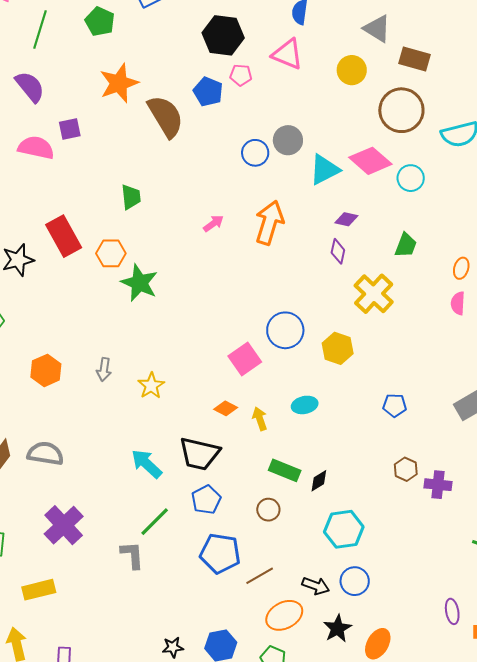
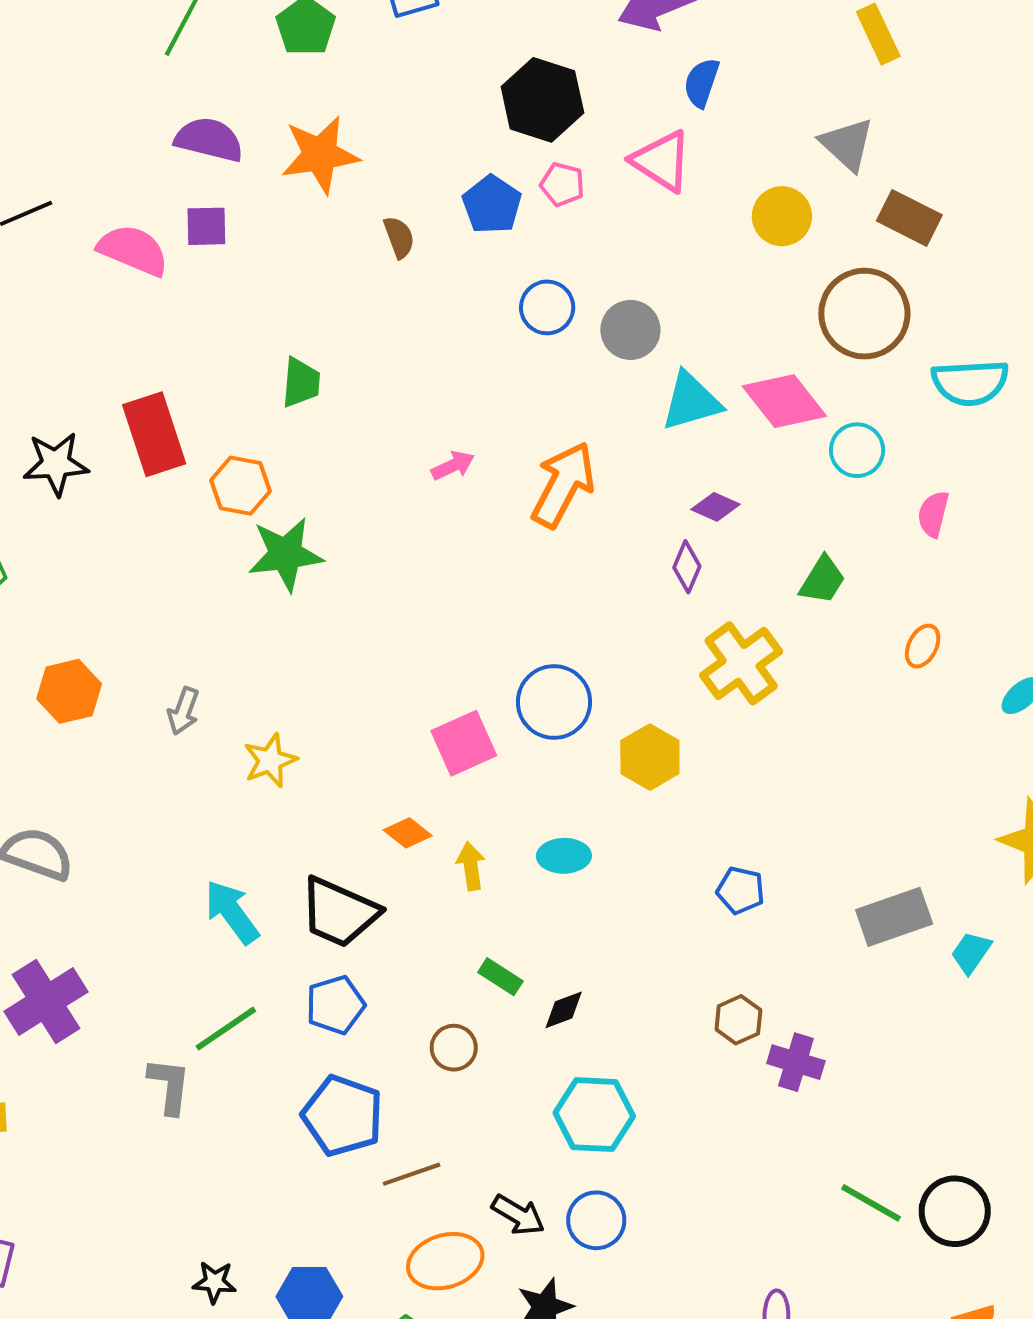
purple semicircle: (30, 87) -> (209, 140), moved, turned -48
brown semicircle: (166, 116) -> (399, 237), size x0.5
blue circle: (255, 153) -> (547, 307), moved
green star: (139, 283) -> (285, 554), turned 30
pink semicircle: (458, 303) -> (933, 514), moved
green rectangle: (285, 470) -> (500, 977), size x0.7

